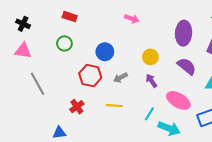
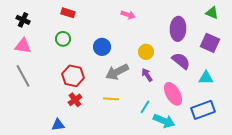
red hexagon: (90, 76) -> (73, 76), moved
gray arrow: (120, 78) -> (117, 72), size x1.6
gray line: (38, 84) -> (23, 76), moved
pink ellipse: (178, 100) -> (173, 94), turned 30

